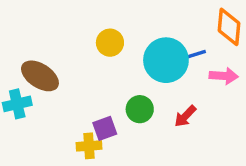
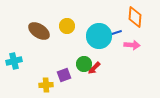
brown ellipse: (40, 76) -> (39, 31), moved
red arrow: (185, 116) -> (94, 68), moved
yellow cross: (89, 146) -> (46, 85), moved

